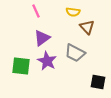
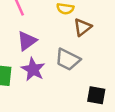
brown triangle: (87, 27) -> (83, 27), turned 35

